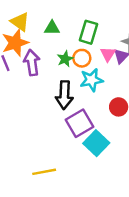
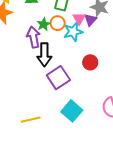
purple arrow: (32, 63) -> (33, 37), moved
cyan star: (91, 80) -> (73, 32), moved
cyan square: (96, 143) -> (72, 111), moved

